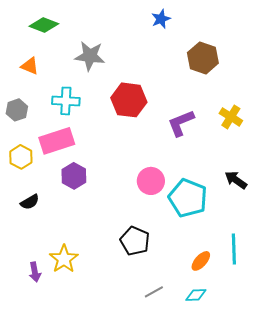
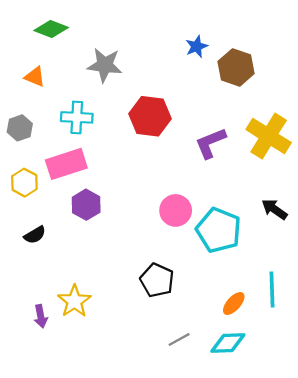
blue star: (161, 19) -> (197, 47), moved
yellow cross: (231, 117) -> (269, 136), size x1.6
cyan diamond: (196, 295) -> (228, 343), size x1.4

